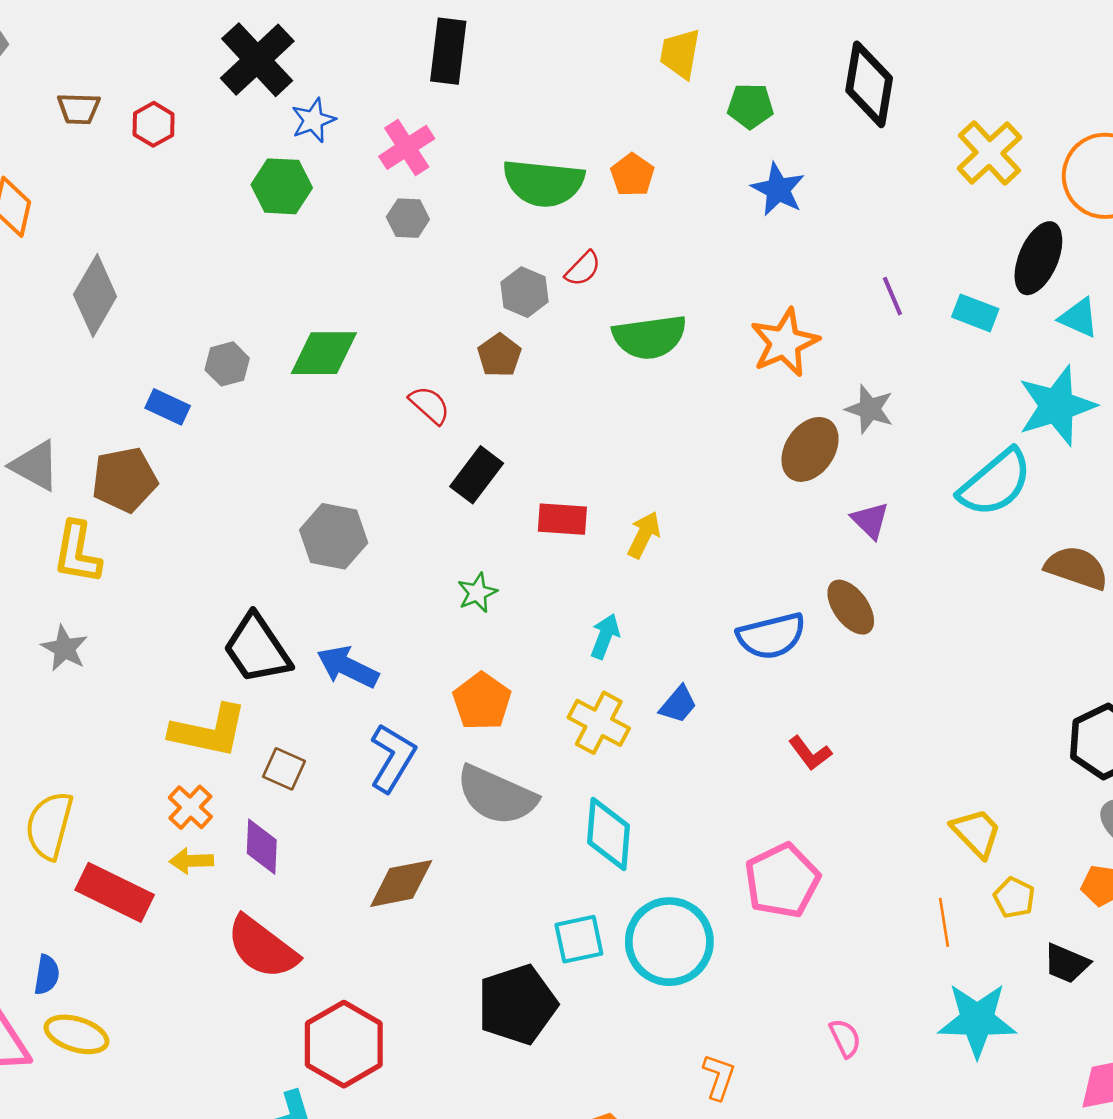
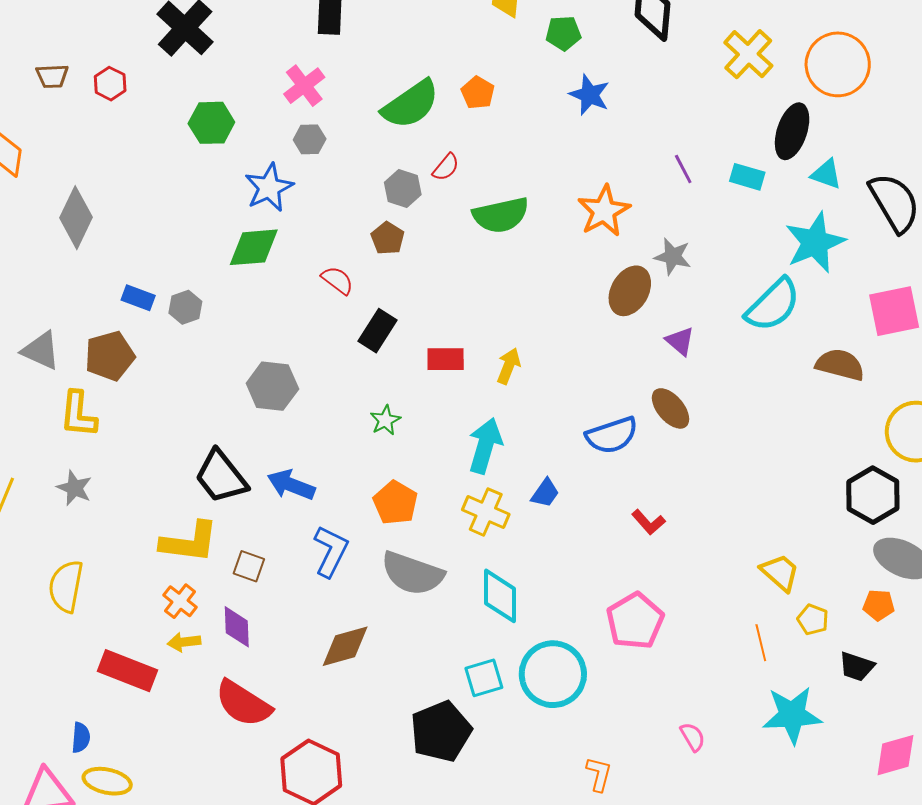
blue star: (313, 120) -> (269, 188), moved, size x1.4
green semicircle: (543, 183) -> (411, 104), turned -36
gray hexagon: (227, 364) -> (185, 307), moved
cyan arrow: (605, 636) -> (485, 446), size x1.6
yellow semicircle: (49, 825) -> (66, 586), moved

